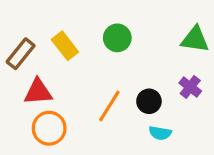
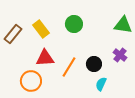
red triangle: (38, 92) -> (45, 58), moved
cyan semicircle: (160, 133) -> (101, 84), turned 104

